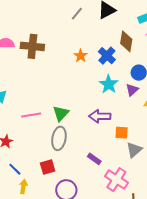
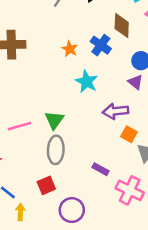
cyan star: (109, 84) -> (87, 82), moved
purple triangle: (132, 90) -> (135, 82), turned -32
purple arrow: (100, 116) -> (115, 111), moved
orange square: (122, 133) -> (129, 134), turned 32

